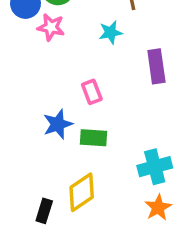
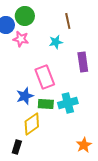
pink rectangle: (92, 92) -> (45, 77), size x1.6
cyan cross: (155, 167) -> (68, 103), moved
yellow diamond: (82, 192) -> (32, 124), moved

